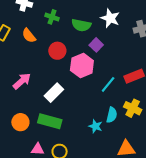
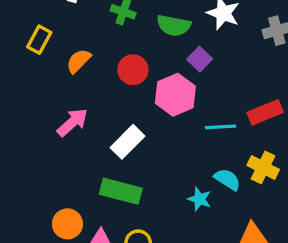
orange semicircle: (29, 36) -> (79, 61), moved, turned 84
cyan line: (108, 84) -> (221, 127), turned 48
cyan semicircle: (112, 115) -> (227, 179), turned -70
orange circle: (20, 122) -> (67, 224), moved

